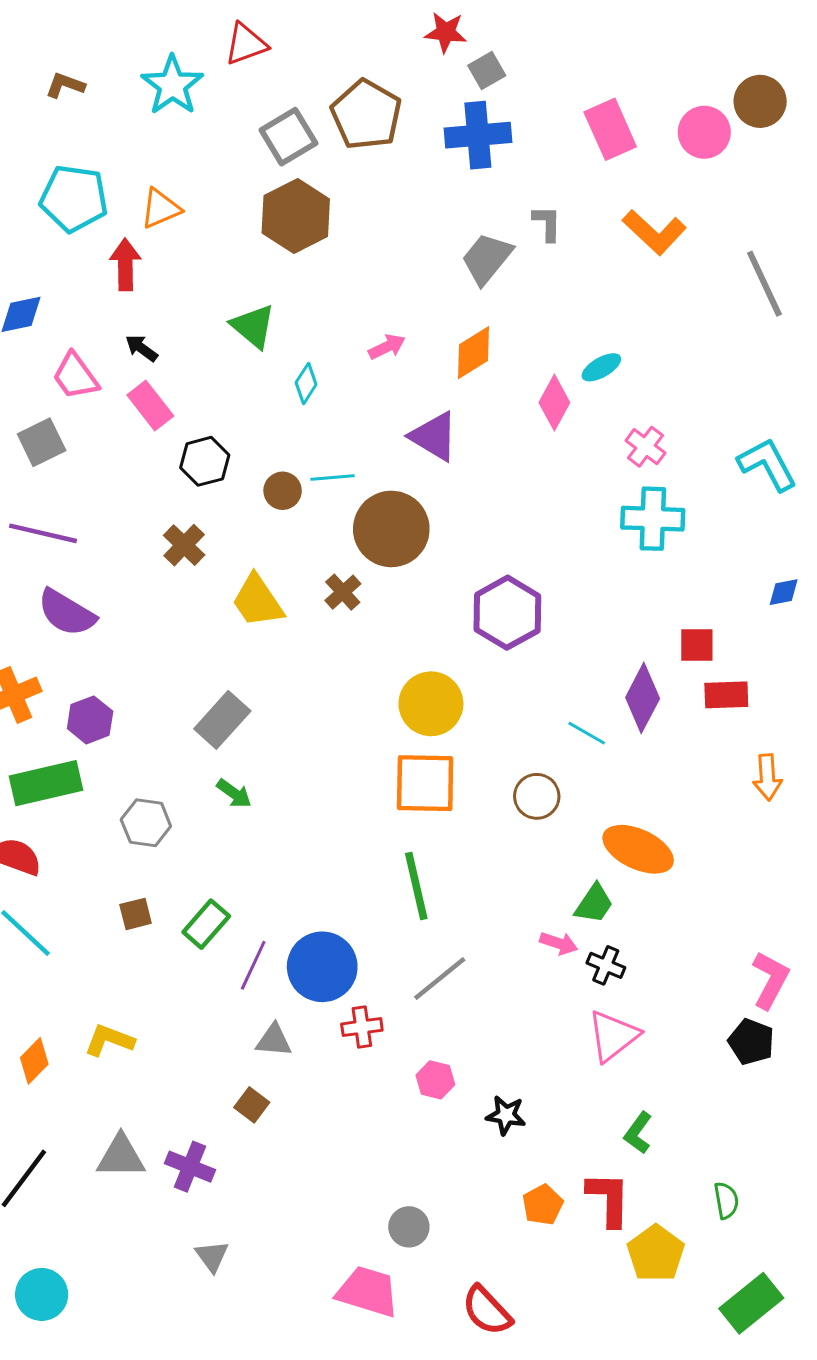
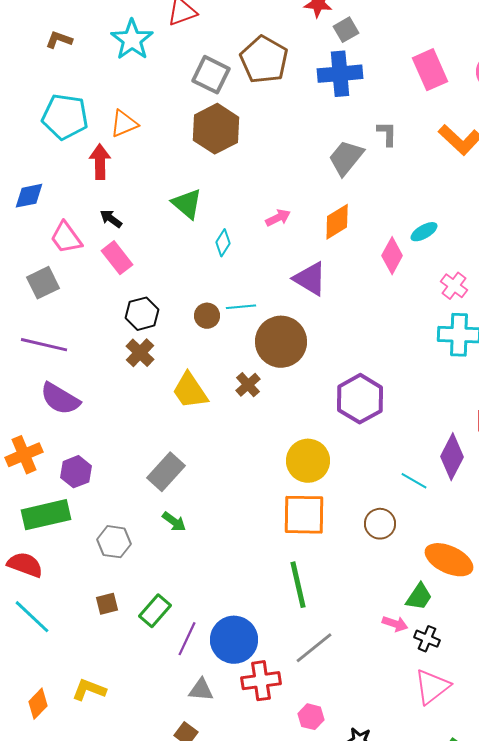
gray square: (288, 137) -> (211, 75), turned -33
black hexagon: (205, 461) -> (142, 314), moved
red cross: (362, 1027) -> (261, 681), size x1.4

